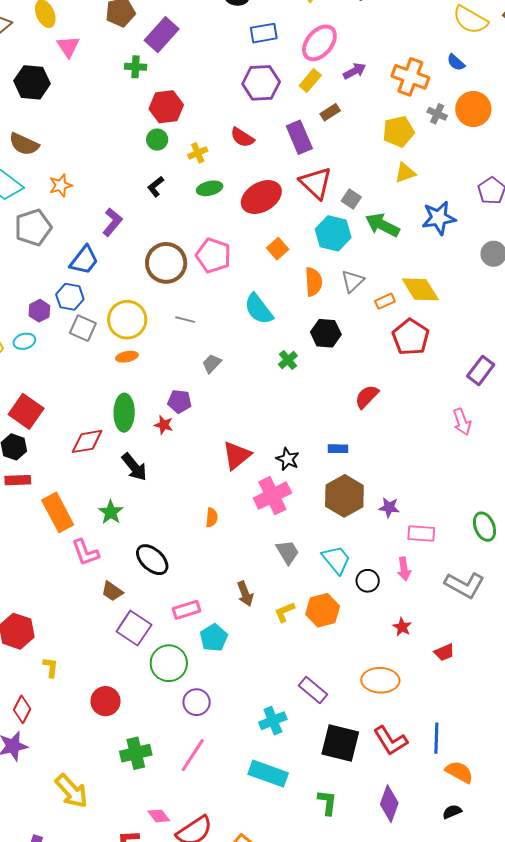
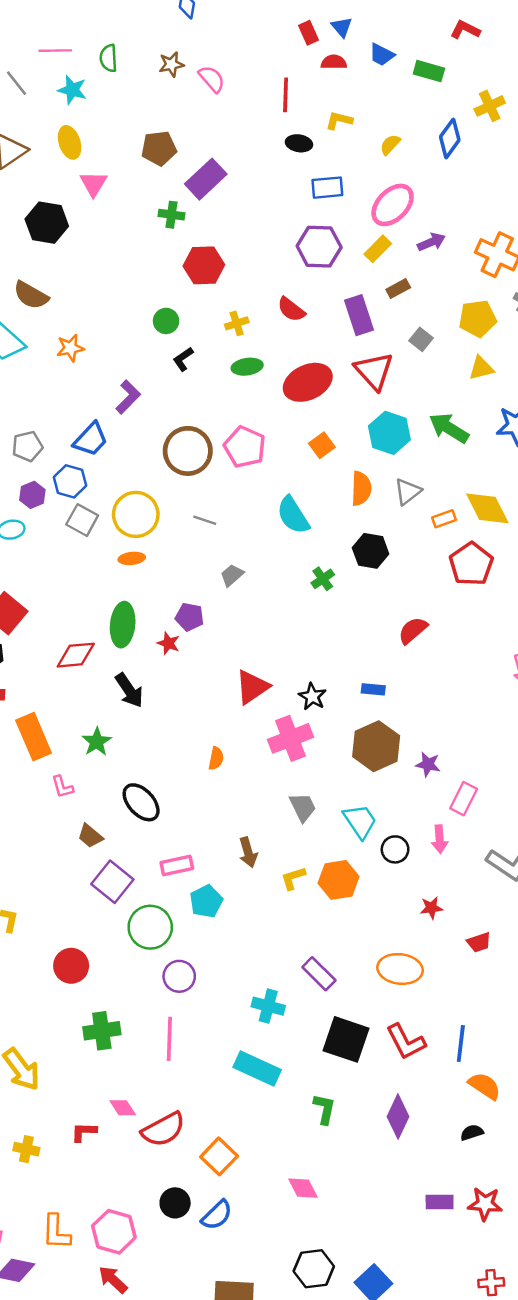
green circle: (157, 140) -> (166, 321), moved
gray square: (351, 199) -> (421, 339), moved
gray pentagon: (33, 227) -> (27, 446), moved, size x0.7
pink rectangle: (421, 534) -> (464, 799), turned -72
pink L-shape: (85, 552) -> (62, 787), size x0.7
red star: (402, 627) -> (431, 908), turned 30
cyan cross: (273, 721) -> (268, 1006), turned 32
pink line: (193, 755) -> (169, 1039), turned -36

